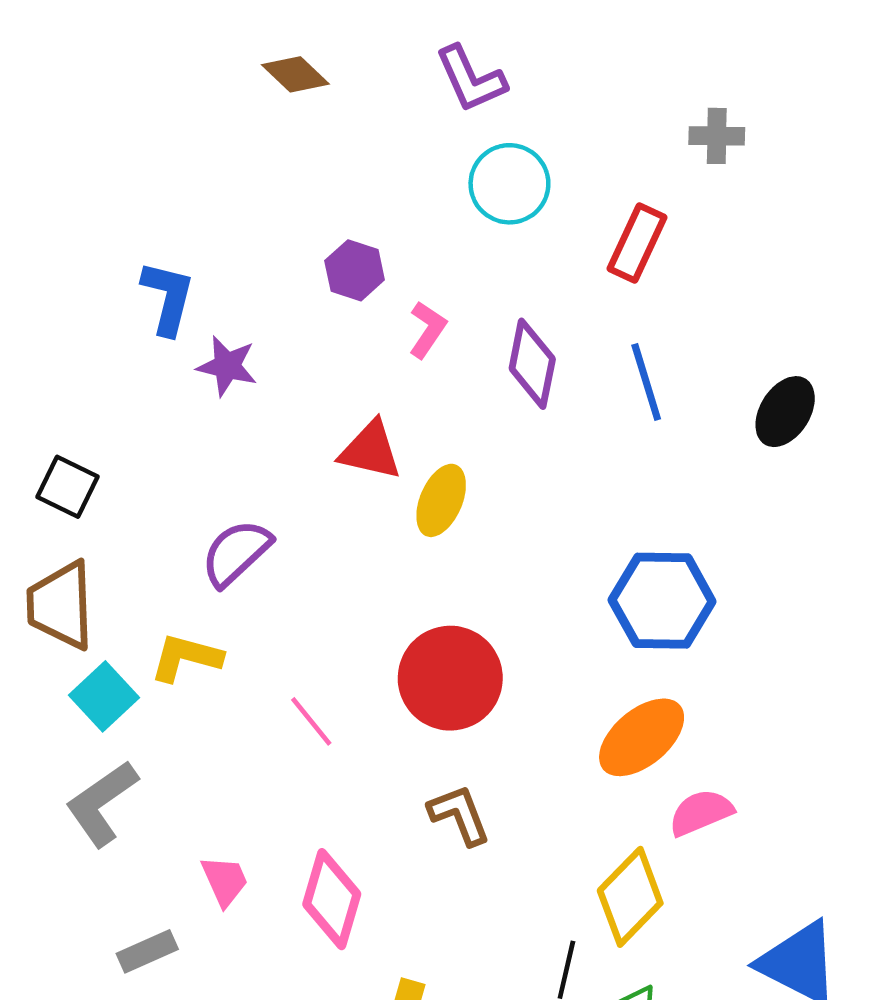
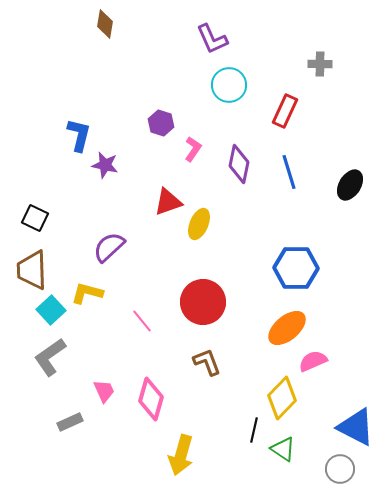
brown diamond: (295, 74) -> (105, 24), moved, turned 56
red triangle: (371, 450) -> (168, 202), turned -32

